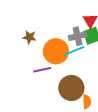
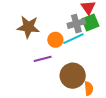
brown star: (29, 37) -> (28, 27), size x1.6
orange circle: (56, 51) -> (55, 40), size x0.6

